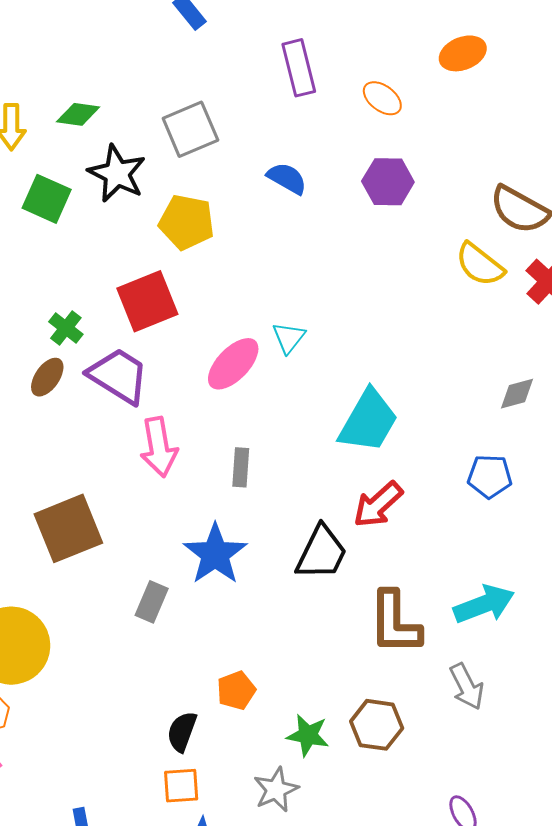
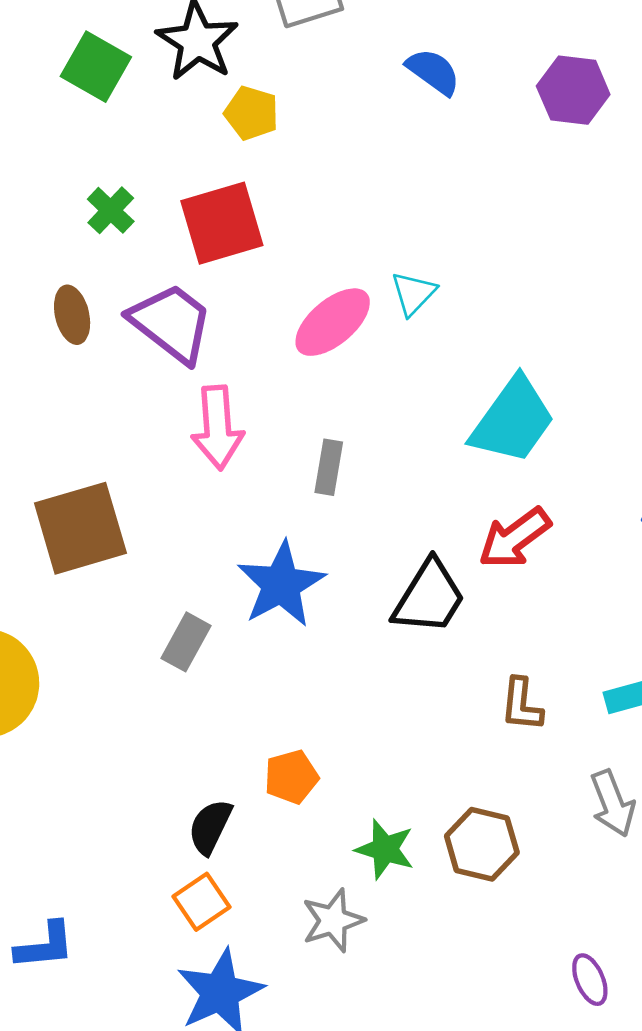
yellow pentagon: (187, 222) -> (251, 113), moved, size x0.7
green cross: (66, 328) -> (111, 210), moved
brown ellipse: (47, 377) -> (72, 315), turned -54
brown L-shape: (395, 623) -> (522, 705), size x0.6
orange square: (181, 786) -> (201, 902), turned -36

